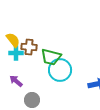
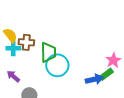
green trapezoid: (51, 57) -> (48, 52), turned -105

